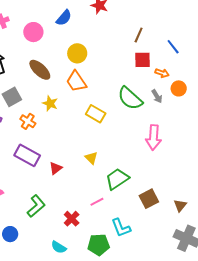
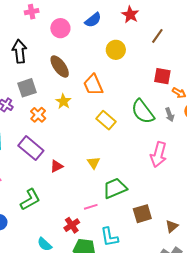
brown line: (139, 35) -> (157, 36), moved
yellow circle: (77, 53) -> (116, 50), moved
red cross: (72, 219) -> (72, 225), moved

